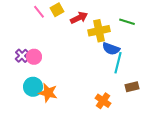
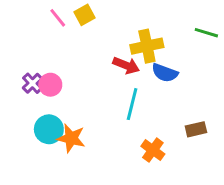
red arrow: (79, 18) -> (126, 65), moved, turned 48
green line: (127, 22) -> (206, 33), moved
cyan line: (118, 63) -> (132, 104), moved

